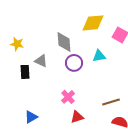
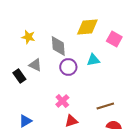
yellow star: (17, 44) -> (28, 37), moved
black rectangle: (25, 72) -> (19, 76), turned -32

